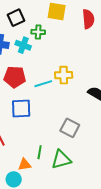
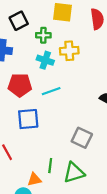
cyan cross: (23, 45) -> (45, 60), moved
yellow cross: (64, 75) -> (69, 51), moved

